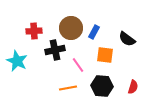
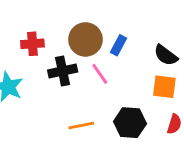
orange square: (105, 55) -> (164, 87), moved
pink line: (78, 65) -> (100, 74), moved

